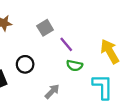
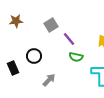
gray arrow: (52, 91) -> (49, 80), moved

